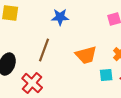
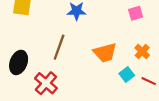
cyan square: (106, 75) -> (127, 74), turned -32

